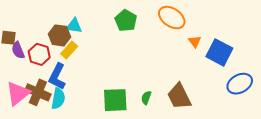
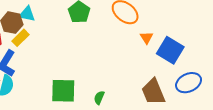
brown trapezoid: (179, 96) -> (153, 92), moved
green semicircle: (146, 98) -> (99, 98), moved

